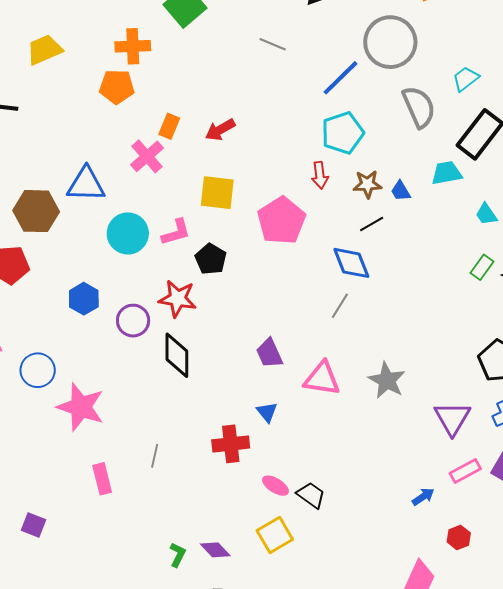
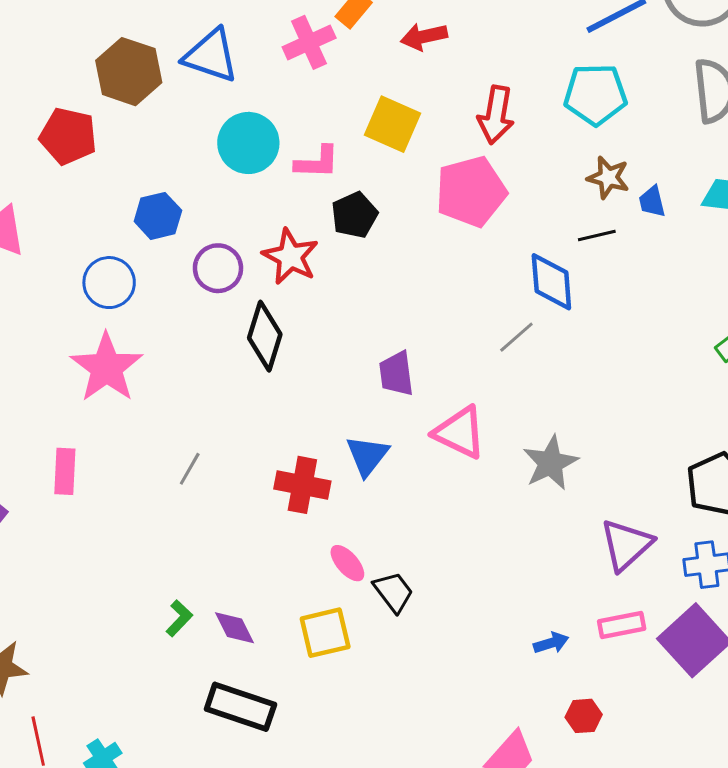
red arrow: (320, 175) -> (496, 115), moved, size x1.4
blue circle: (38, 370) -> (109, 283), moved
blue triangle: (267, 412) -> (367, 456), size x1.4
pink rectangle: (102, 479) -> (65, 471), moved

